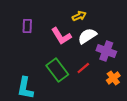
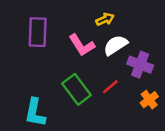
purple rectangle: (27, 26) -> (38, 32), size x1.6

